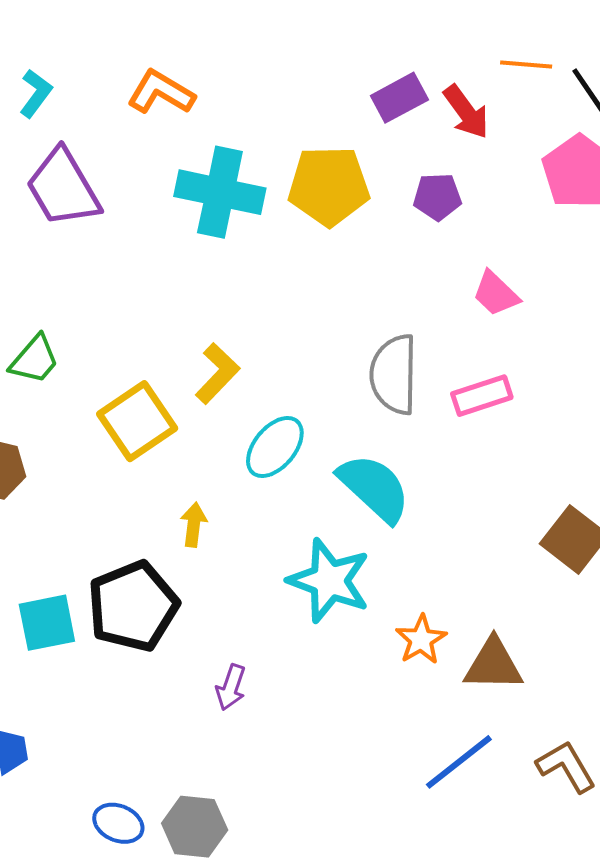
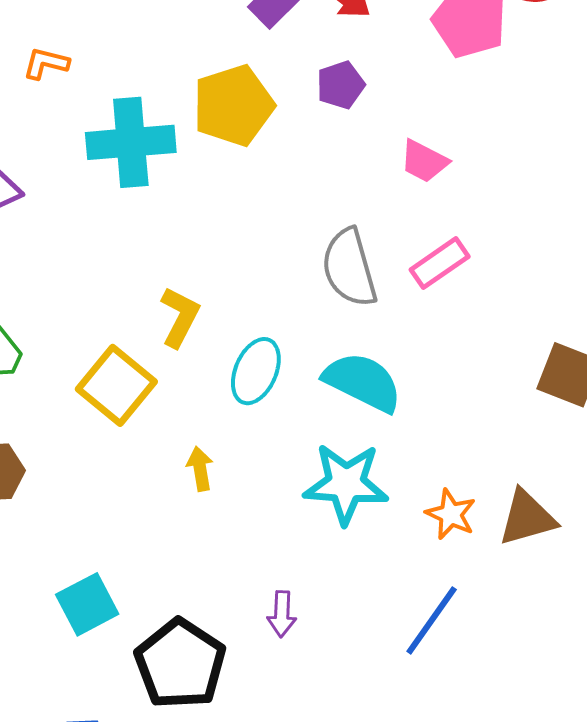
orange L-shape: (161, 92) -> (46, 63), size x0.7
black pentagon: (133, 606) -> (180, 664), moved
blue line: (459, 762) -> (432, 620), moved

